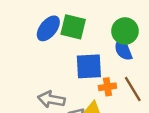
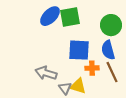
green square: (73, 27) -> (70, 17), turned -30
blue semicircle: (123, 49) -> (108, 50), moved

